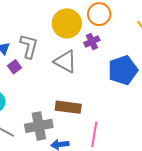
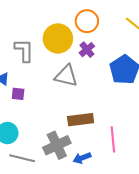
gray L-shape: (29, 46) -> (24, 50), moved
purple square: (14, 67) -> (18, 94), turned -32

